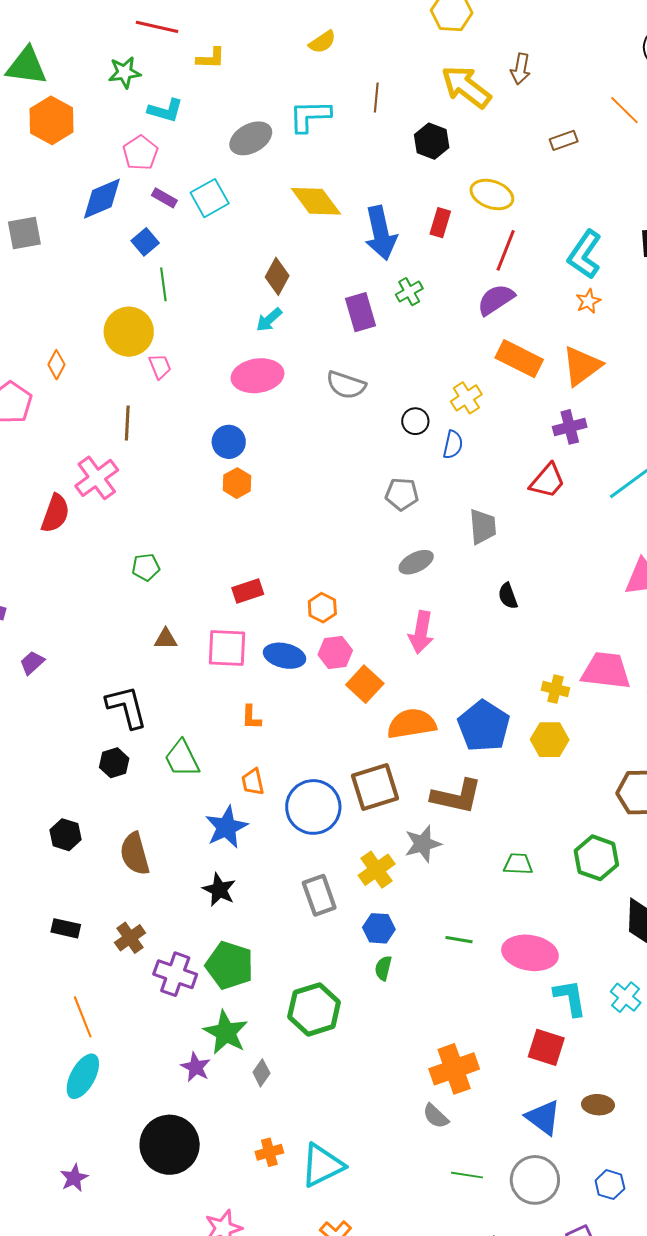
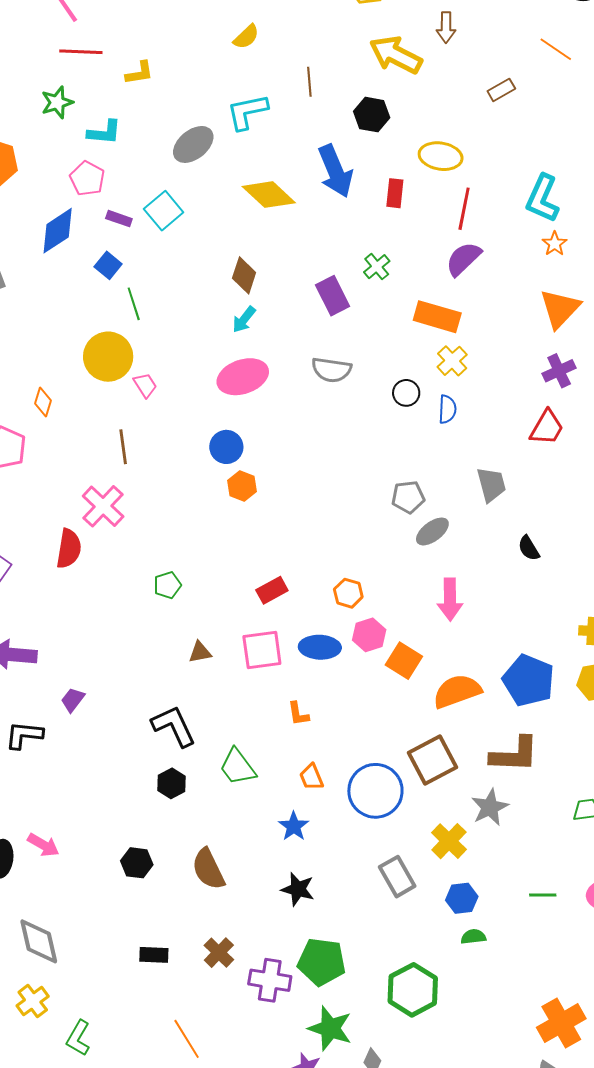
blue arrow: (381, 233) -> (335, 171), moved
orange rectangle: (519, 359) -> (437, 317), moved
gray pentagon: (402, 494) -> (408, 497), moved
blue star: (226, 827) -> (294, 826), size x0.7
green semicircle: (383, 968) -> (473, 937), turned 80

